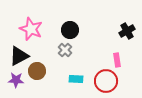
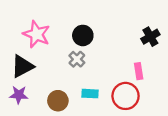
brown circle: (37, 71) -> (58, 101), moved

